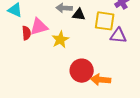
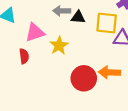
red semicircle: (26, 33) -> (24, 56), moved
orange arrow: (101, 80) -> (109, 72), moved

